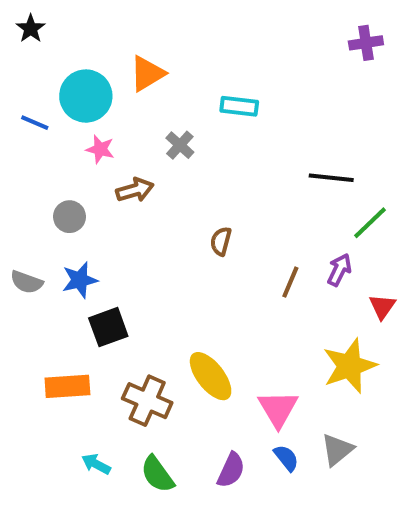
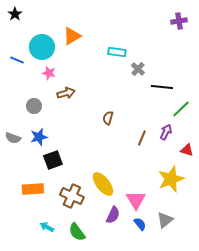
gray cross: (180, 145) -> (138, 69), moved
red triangle: (382, 307) -> (187, 150), turned -48
purple semicircle: (231, 470) -> (113, 215), moved

